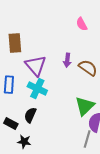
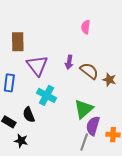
pink semicircle: (82, 24) -> (86, 27), turned 32
cyan cross: (37, 89) -> (47, 95), moved
black semicircle: (30, 115) -> (29, 115), turned -49

